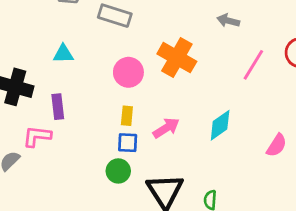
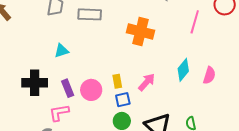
pink circle: (128, 72) -> (91, 90), moved
pink semicircle: (277, 145) -> (209, 75), moved

